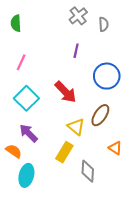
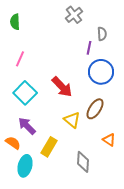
gray semicircle: (104, 24) -> (102, 34), moved
purple line: (76, 51) -> (89, 48), moved
yellow rectangle: (64, 152) -> (49, 147), moved

